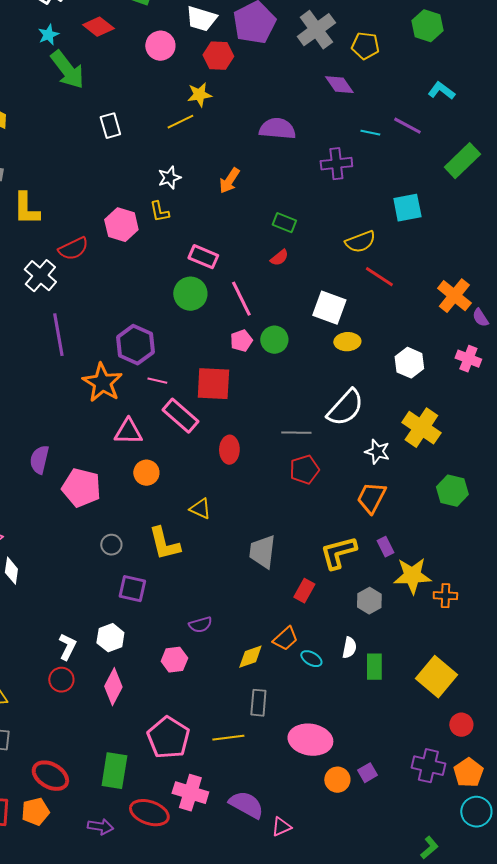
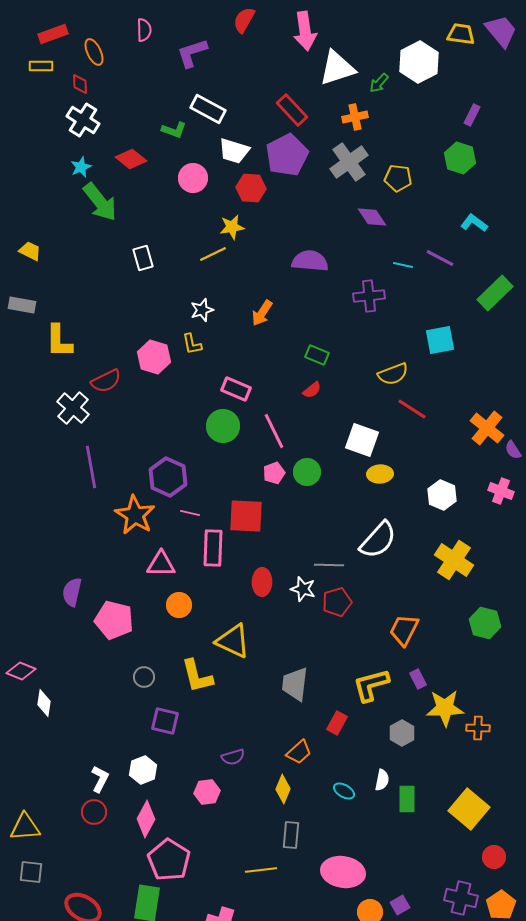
pink rectangle: (180, 416) -> (213, 548), turned 51
white star: (377, 452) -> (303, 589), moved
yellow triangle: (200, 509) -> (233, 641), size x1.6
orange trapezoid: (285, 639) -> (299, 752), moved
yellow diamond: (250, 657) -> (283, 789), turned -48
pink pentagon: (168, 738) -> (169, 860), moved

